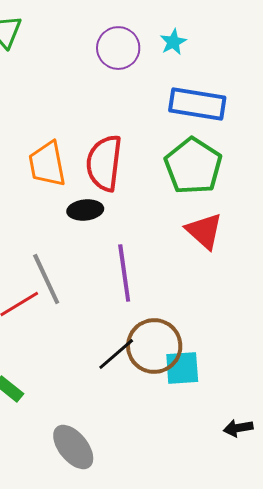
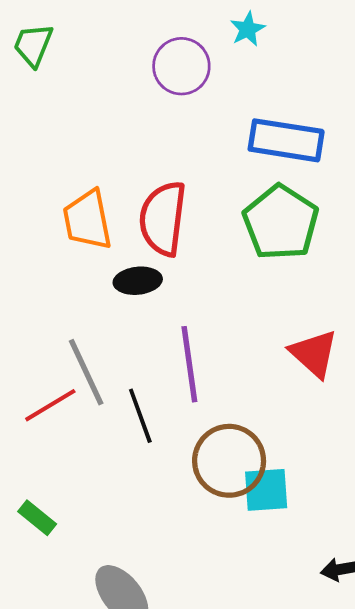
cyan star: (173, 42) -> (248, 29), moved
red triangle: (204, 231) -> (314, 354), moved
black line: (116, 354) -> (140, 416), moved, turned -69

